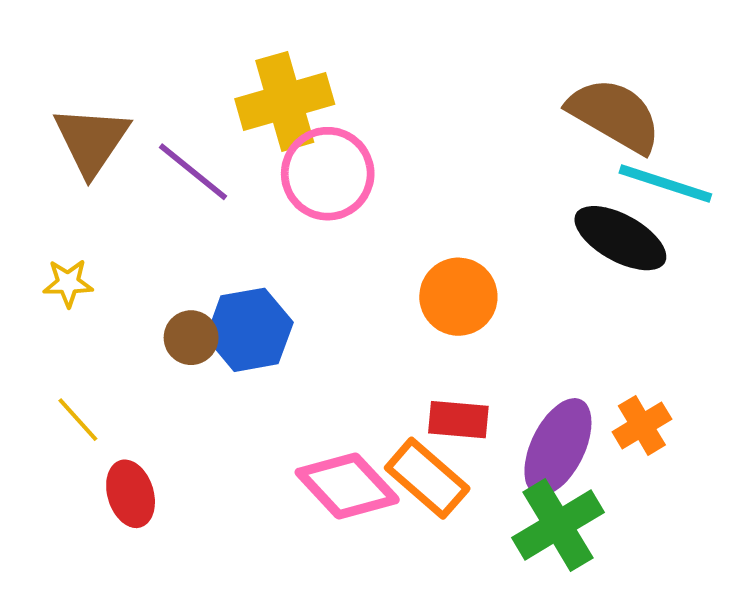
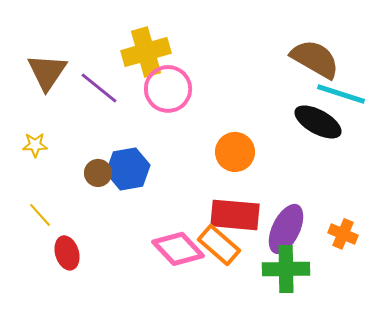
red rectangle: (458, 420) -> (235, 215), size x1.6
orange cross: (642, 425) -> (343, 234), moved, turned -36
green cross: (558, 525) -> (286, 269), turned 30

